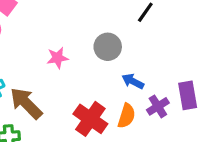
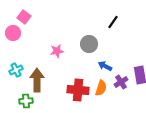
brown arrow: (26, 103) -> (37, 80), turned 45
red cross: (90, 119) -> (78, 90), turned -30

